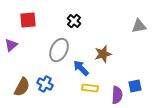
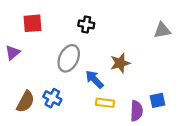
black cross: (74, 21) -> (86, 24), turned -32

